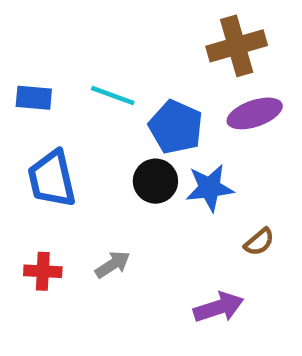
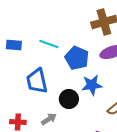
blue trapezoid: (52, 179) -> (37, 81), moved
black circle: (155, 181) -> (69, 99), moved

